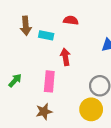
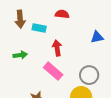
green arrow: (15, 80) -> (20, 55), moved, turned 40
pink rectangle: (49, 81) -> (53, 71), moved, turned -54

